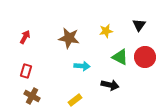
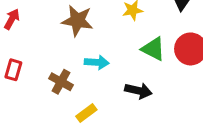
brown cross: (32, 96) -> (61, 82), moved

